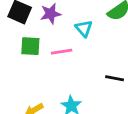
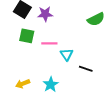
cyan triangle: (84, 28) -> (67, 54), moved

